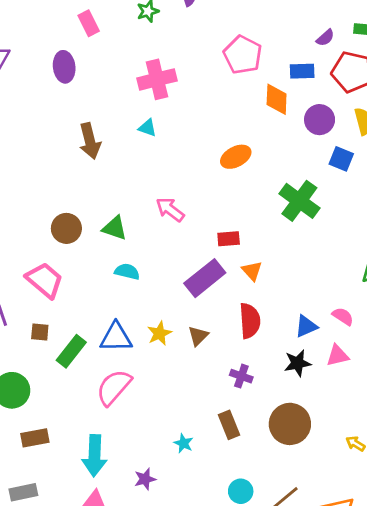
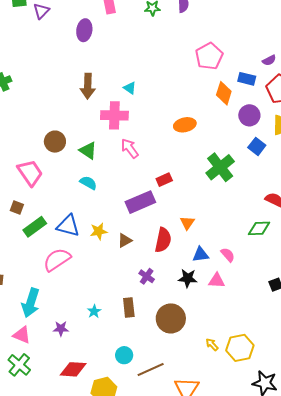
pink cross: (157, 79) -> (114, 115), moved
red rectangle: (229, 239) -> (164, 180), turned -35
orange triangle: (252, 271) -> (187, 223), moved

